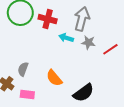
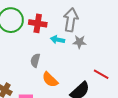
red line: (110, 49) -> (101, 74), moved, turned 70
gray semicircle: (23, 69) -> (35, 60), moved

